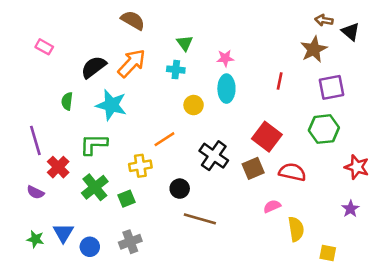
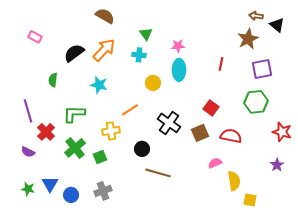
cyan star: (111, 105) -> (99, 85), moved, size x0.7
red square: (267, 137) -> (211, 108), size x0.7
yellow square: (328, 253) -> (250, 200), moved

